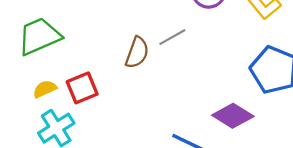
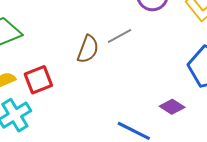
purple diamond: (233, 116) -> (172, 107), size x0.7

